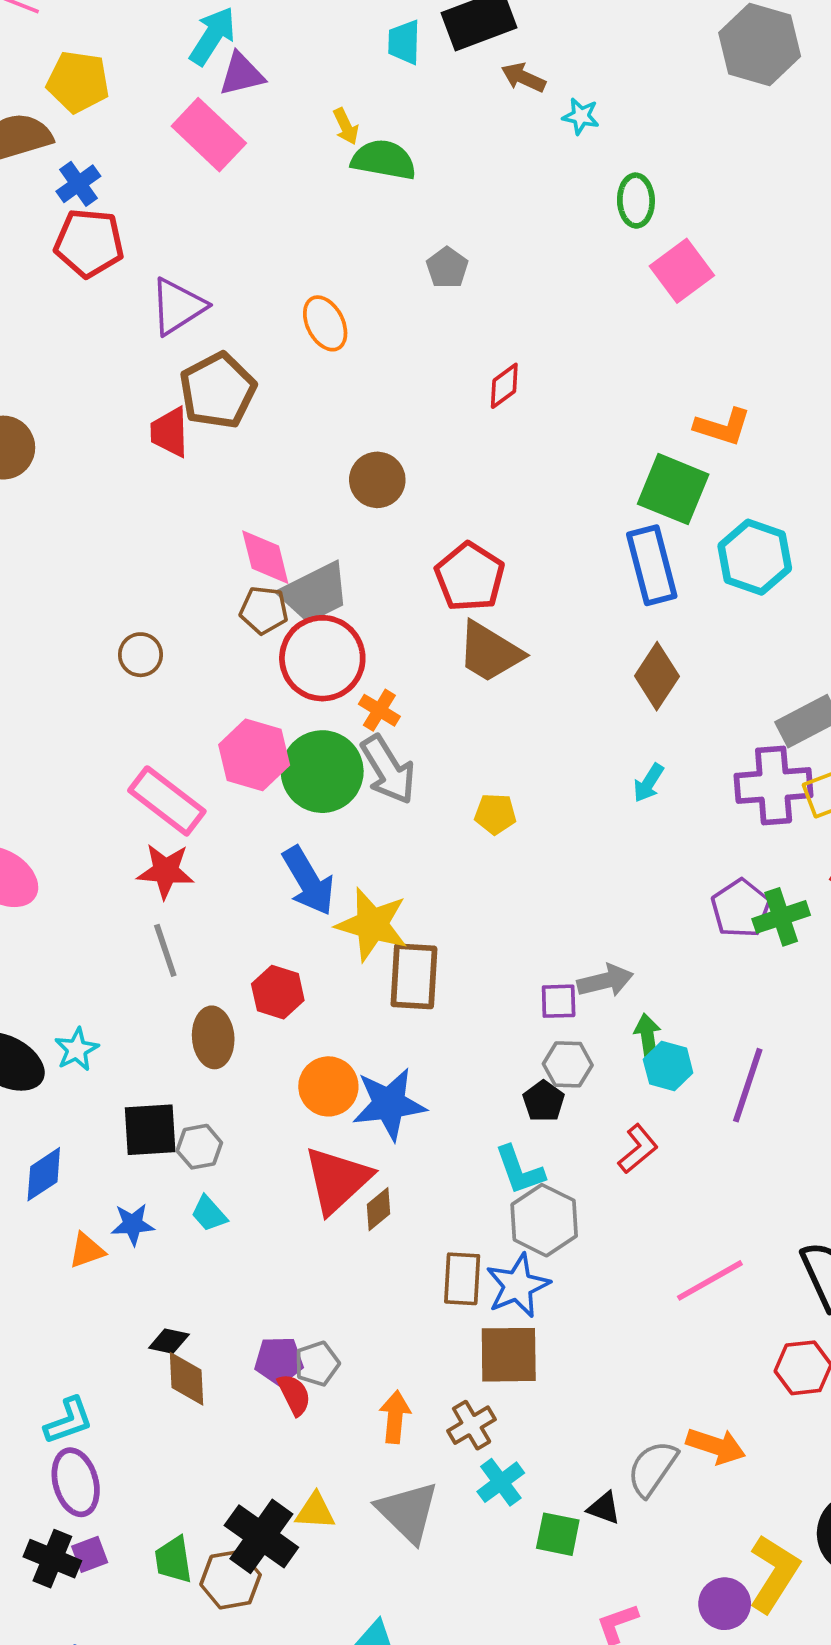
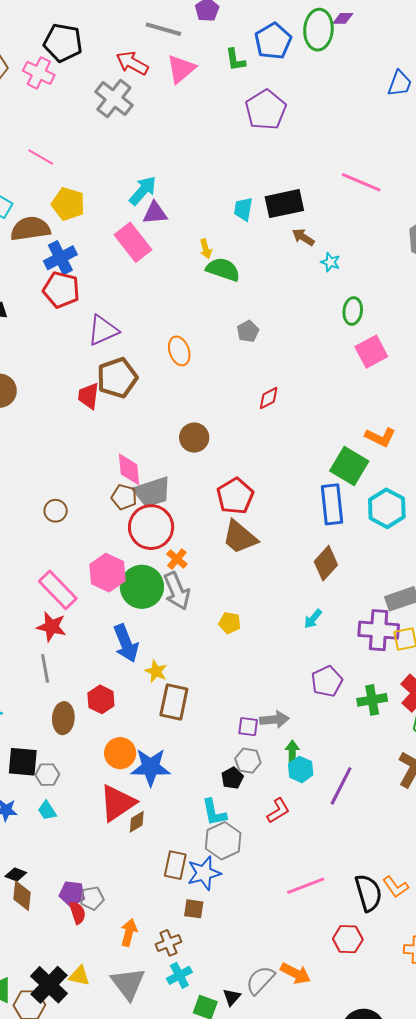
blue cross: (78, 184) -> (60, 258), size x1.4
purple pentagon: (741, 908) -> (327, 681), moved
yellow star: (372, 925) -> (156, 671), size x0.6
brown square: (509, 1355) -> (194, 909), size x0.6
black triangle: (604, 1508) -> (232, 997), turned 42

